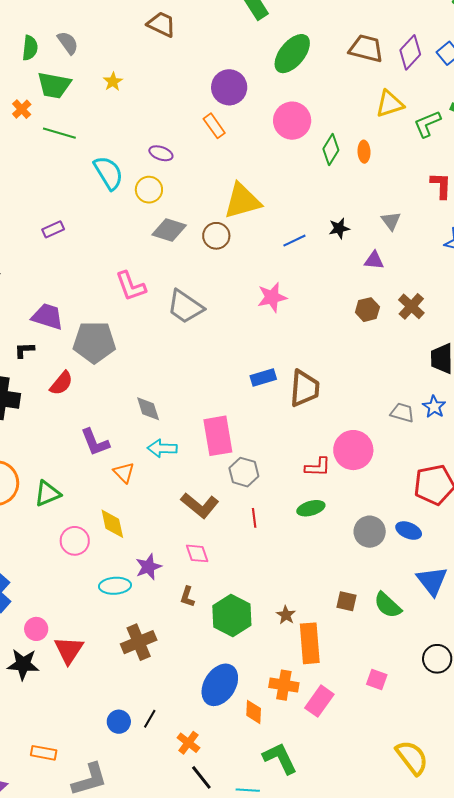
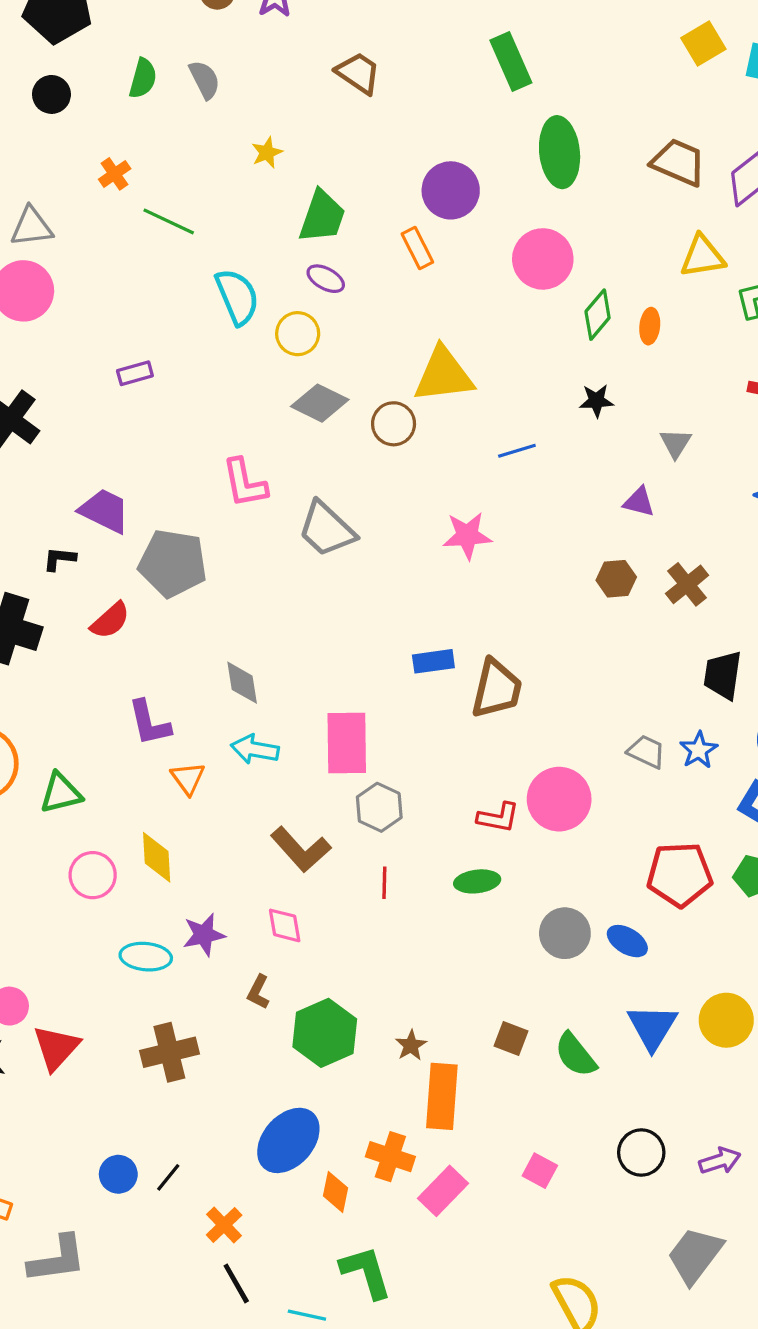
green ellipse: (292, 54) -> (560, 152), turned -54
green trapezoid: (54, 85) -> (322, 216), moved, turned -90
black star: (339, 228) -> (596, 401), moved

